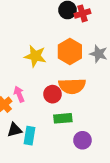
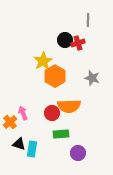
orange hexagon: (70, 52) -> (55, 76), moved
yellow star: (35, 56) -> (43, 61), moved, turned 30
black triangle: (14, 130) -> (19, 144), turned 32

